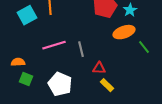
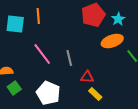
cyan square: (27, 15) -> (15, 24), turned 36
pink line: (54, 45) -> (42, 54), turned 70
green square: (26, 79) -> (14, 88), turned 32

